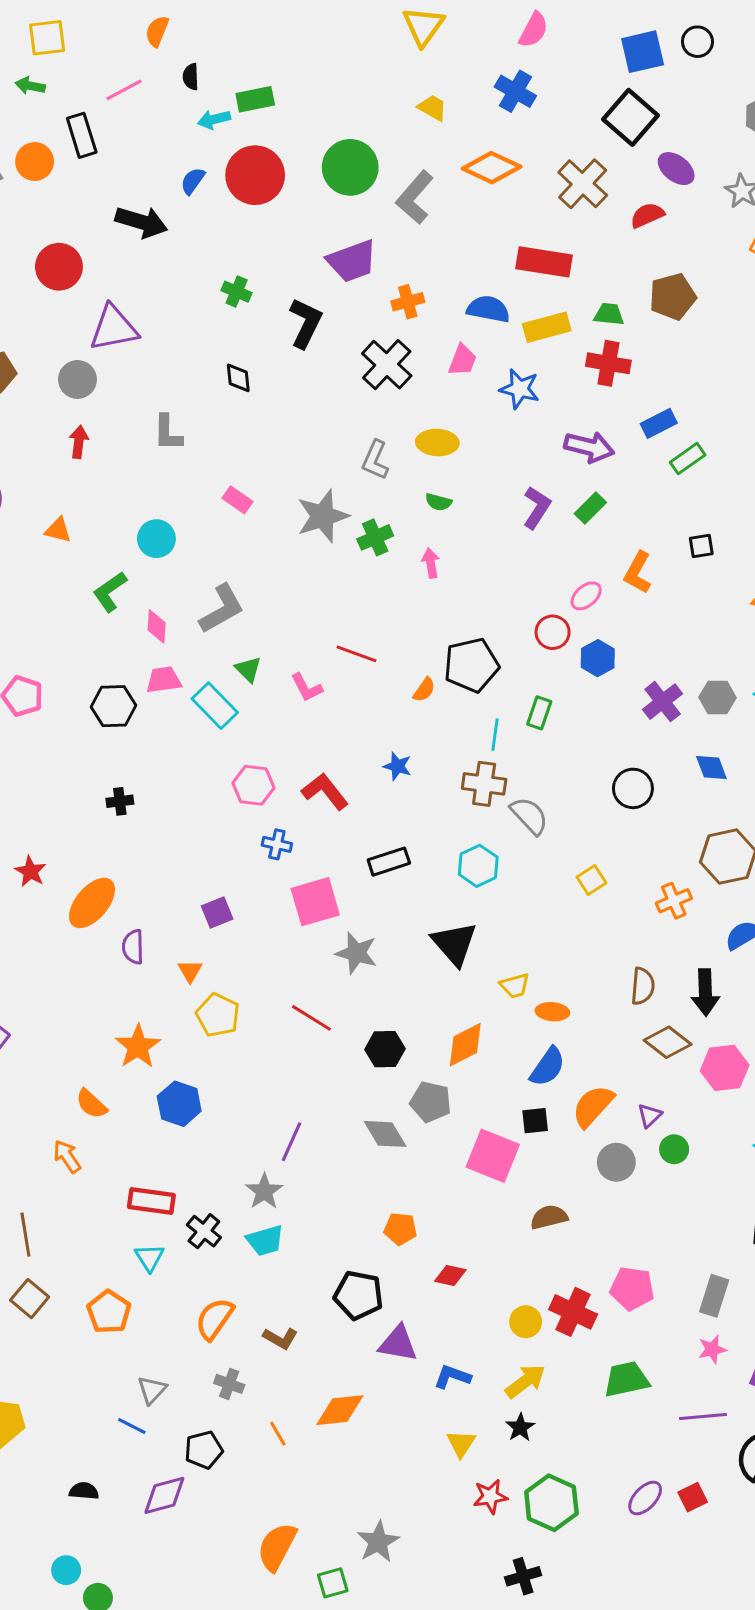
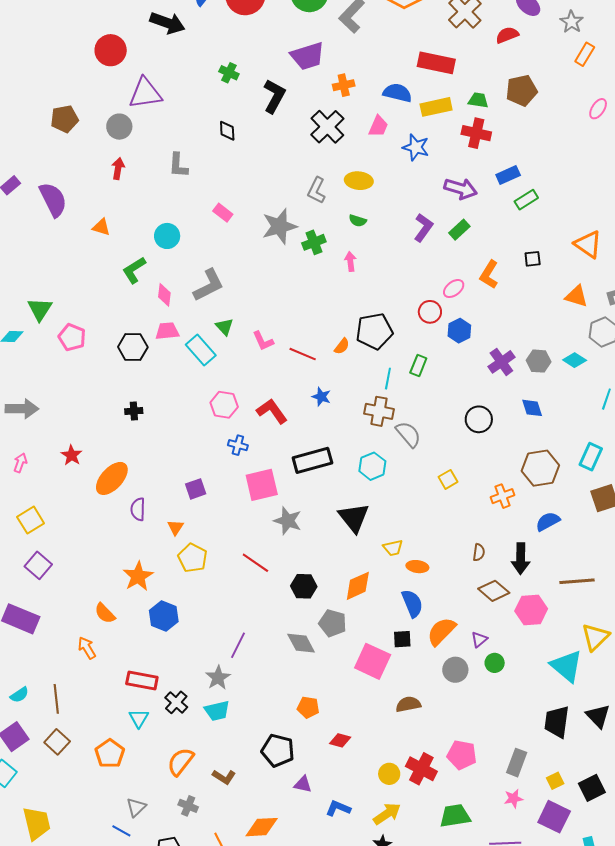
red line: (357, 654) -> (303, 354), moved
black rectangle: (389, 862) -> (312, 460), size x1.4
brown semicircle: (643, 986) -> (479, 552), size x0.7
blue semicircle: (548, 1067) -> (412, 603), turned -60
purple triangle: (398, 1344) -> (303, 784), size x0.7

